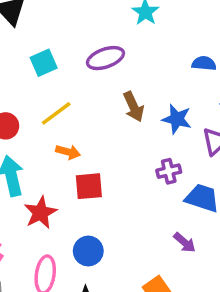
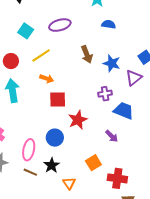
purple ellipse: (105, 58) -> (60, 25), moved
cyan square: (44, 63) -> (26, 31), moved, turned -35
blue semicircle: (204, 63) -> (109, 24), moved
red star: (40, 213) -> (78, 120), moved

